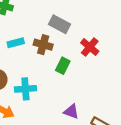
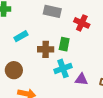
brown cross: (43, 45) -> (46, 49), moved
cyan cross: (25, 89) -> (63, 68), moved

